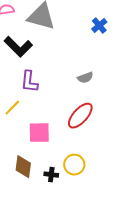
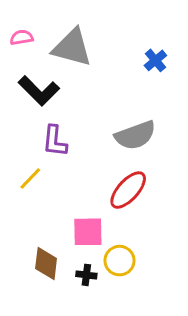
gray semicircle: (85, 78) -> (135, 135), size x1.8
pink square: (39, 133) -> (88, 232), moved

